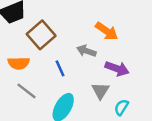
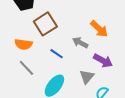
blue line: (60, 68) -> (57, 54), turned -40

